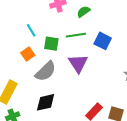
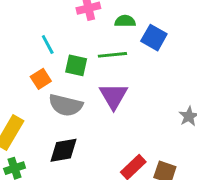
green semicircle: (84, 12) -> (125, 21), turned 32
blue square: (103, 41) -> (154, 38), moved
gray semicircle: (46, 71) -> (66, 105), turned 55

